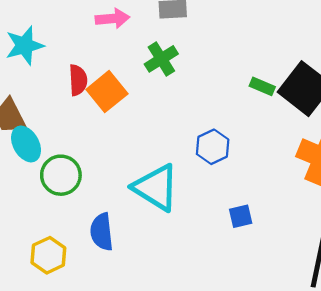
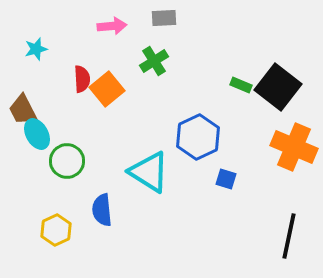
cyan star: (25, 45) -> (36, 49), size x0.7
blue hexagon: (213, 147) -> (198, 137), size x1.5
blue square: (241, 216) -> (226, 179), moved, turned 30

